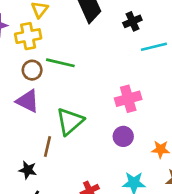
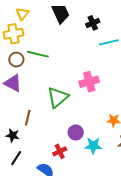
green triangle: (70, 121) -> (58, 97), moved
purple circle: (123, 136) -> (76, 132), moved

